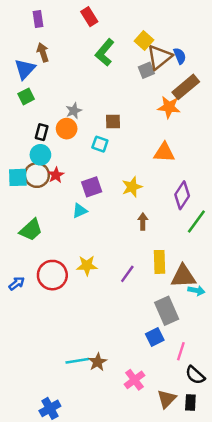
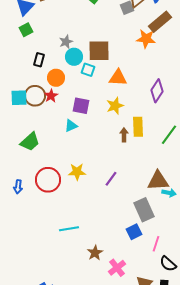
brown square: (113, 121) -> (99, 51), size x1.6
orange circle: (67, 129) -> (56, 78), moved
orange triangle: (164, 152) -> (118, 78), moved
cyan circle: (40, 155) -> (74, 57), moved
purple square: (92, 187) -> (81, 106), turned 30
purple diamond: (182, 195) -> (157, 91), moved
yellow rectangle: (159, 262) -> (138, 127), moved
blue arrow: (17, 283) -> (18, 187), turned 136
cyan line: (77, 361) -> (69, 229), moved
brown star: (98, 362) -> (95, 253), moved

